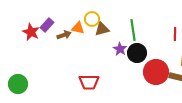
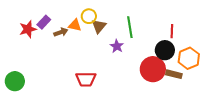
brown triangle: (102, 29) -> (99, 26), turned -35
red star: (31, 32) -> (28, 29), turned 30
black circle: (137, 53) -> (165, 50), moved

